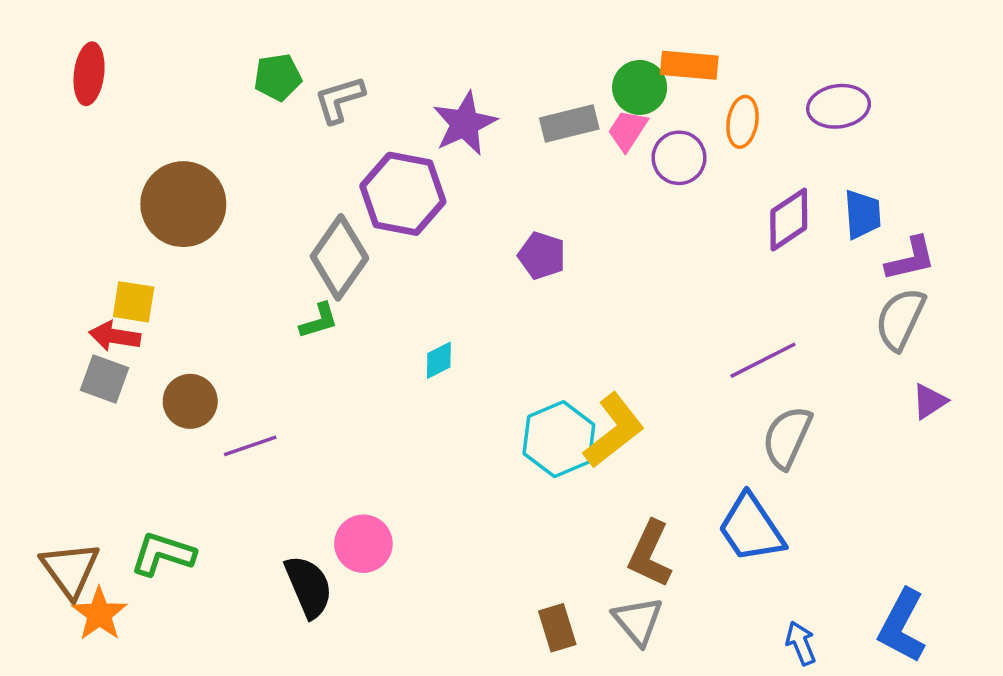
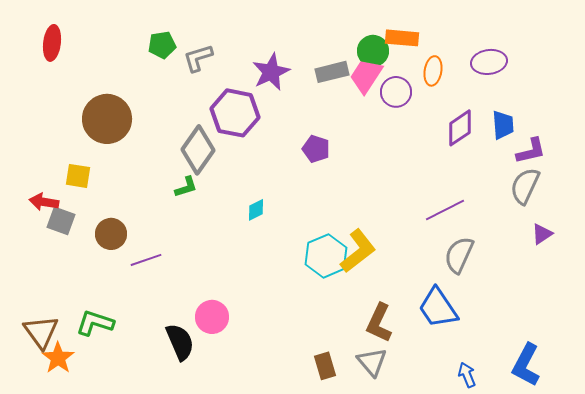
pink trapezoid: (628, 130) -> (366, 76), size x1.4
red arrow: (115, 336) -> (44, 202), moved

